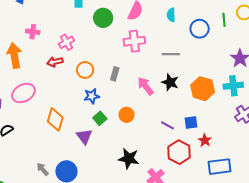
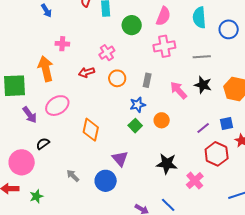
cyan semicircle: (171, 15) -> (199, 17), size x1.5
pink cross: (67, 42) -> (107, 53), moved
blue star: (92, 96) -> (138, 105), moved
purple line: (167, 125) -> (203, 128), turned -64
purple triangle: (84, 136) -> (120, 159), moved
gray arrow: (43, 169) -> (73, 176), moved

